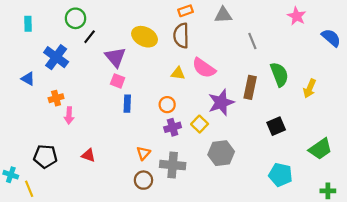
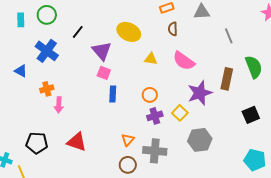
green circle: (75, 18) -> (47, 15), moved
brown semicircle: (181, 36) -> (173, 29), moved, size x0.6
yellow triangle: (178, 73) -> (151, 59), moved
red triangle: (88, 155) -> (77, 142), size x1.5

